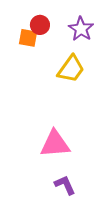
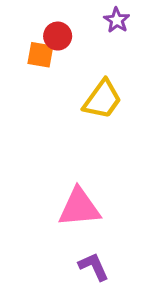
purple star: (81, 29) -> (117, 20), moved, size x0.7

